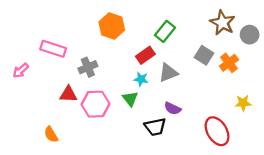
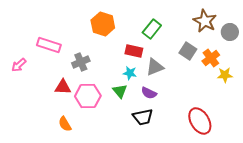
red rectangle: (145, 55) -> (134, 51), turned 48
yellow star: (243, 103) -> (225, 75), moved
purple semicircle: (173, 108) -> (149, 93), moved
orange semicircle: (51, 134) -> (65, 124), moved

